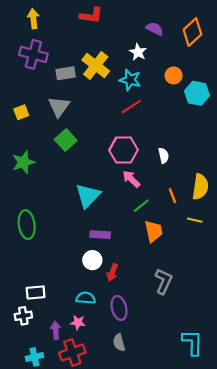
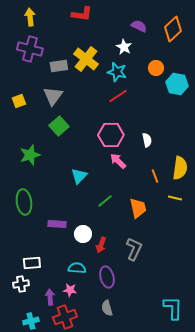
green star: (23, 162) -> (30, 155), moved
cyan triangle: (88, 196) -> (79, 176), size x0.7
green line: (141, 206) -> (105, 201), moved
purple rectangle: (100, 235) -> (57, 224), moved
gray L-shape: (164, 281) -> (134, 249), moved

